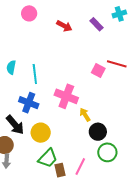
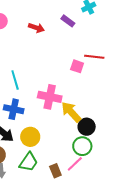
yellow arrow: (85, 115) -> (71, 112), size x1.6
green circle: (107, 152) -> (82, 146), moved
green trapezoid: (48, 158) -> (29, 162), moved
pink line: (80, 167) -> (75, 164), turned 30

